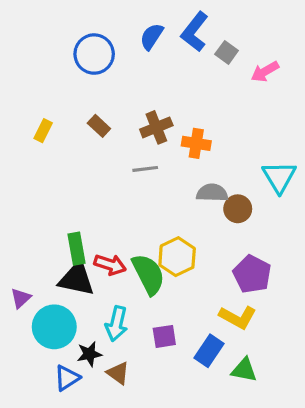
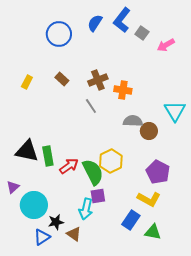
gray line: (145, 169) -> (91, 106), turned 63
red arrow: (110, 265) -> (69, 166), turned -54
black triangle: (77, 279) -> (27, 151), moved
cyan arrow: (116, 324) -> (86, 209), moved
purple square: (164, 336) -> (98, 196), moved

